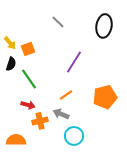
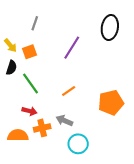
gray line: (58, 22) -> (35, 23), moved, turned 64
purple line: (74, 62) -> (72, 48), moved
orange line: (66, 95) -> (69, 91), moved
orange semicircle: (16, 140) -> (18, 135), moved

